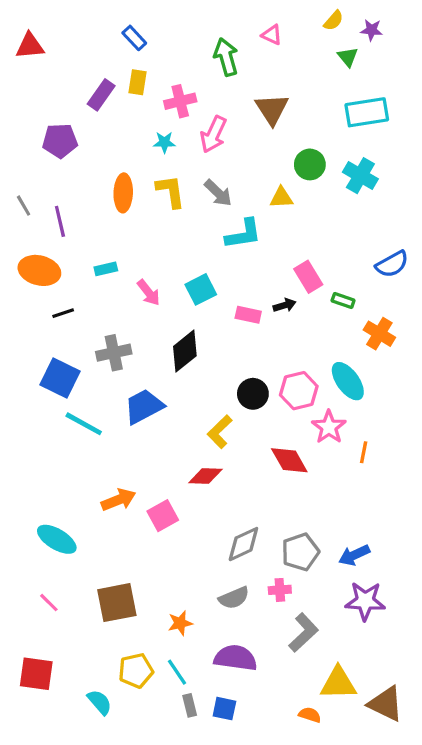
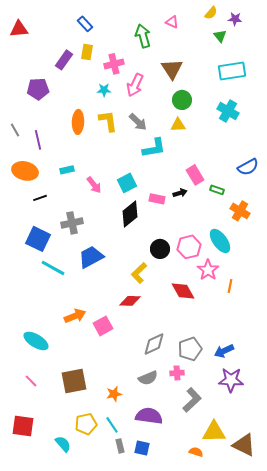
green circle: (310, 164) -> (182, 100), moved
black diamond: (185, 351) -> (130, 214), moved

